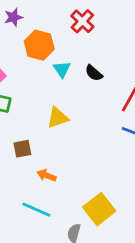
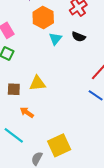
black semicircle: (94, 73) -> (79, 37), moved, turned -32
yellow triangle: (58, 118) -> (37, 83), moved

